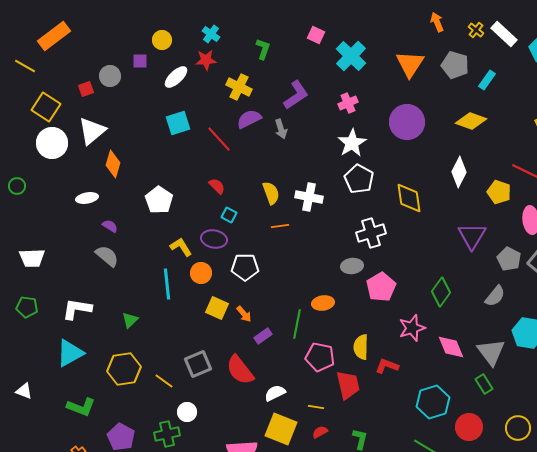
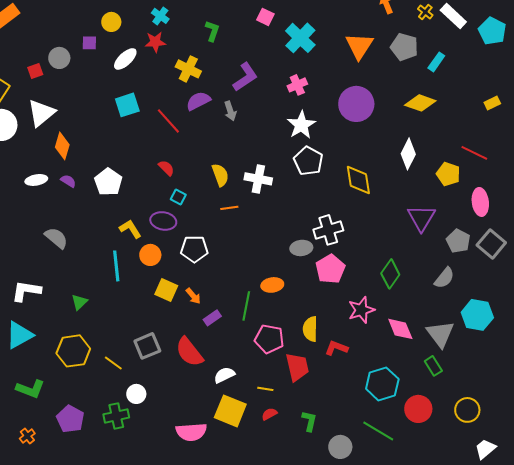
purple semicircle: (110, 226) -> (68, 181), moved
white cross: (371, 233) -> (328, 230), moved

